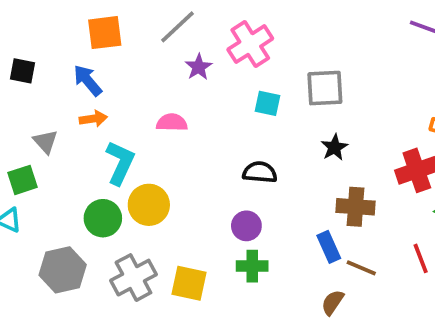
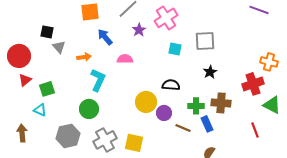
blue arrow: (88, 80) -> (105, 37), moved
gray triangle: (45, 142) -> (59, 47), moved
yellow circle: (149, 205) -> (146, 102), moved
green cross: (252, 266) -> (196, 106), moved
brown line: (361, 268) -> (183, 128), moved

